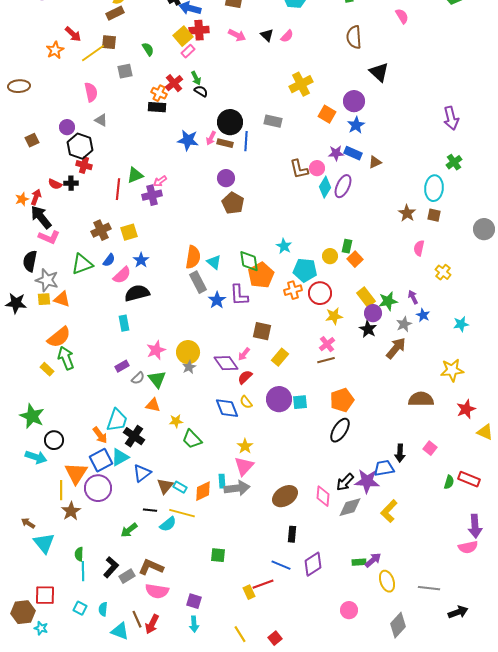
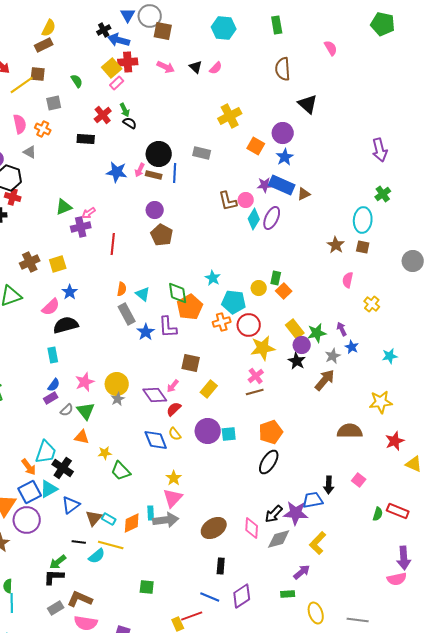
orange cross: (159, 93) -> (43, 129), moved
blue rectangle: (353, 153) -> (282, 185), size x1.4
red line: (118, 189) -> (113, 244), moved
orange semicircle: (193, 257) -> (122, 289), size x0.6
blue semicircle: (109, 260) -> (54, 385), moved
yellow star: (334, 316) -> (263, 348), size x1.4
purple arrow: (373, 560) -> (302, 572), moved
black L-shape: (111, 567) -> (54, 577), moved, turned -130

